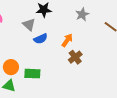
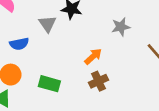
blue semicircle: (41, 39) -> (19, 44), moved
green rectangle: (32, 74) -> (49, 84), moved

